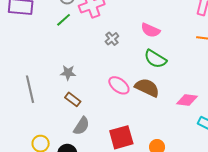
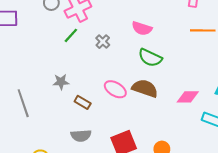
green line: (64, 20) -> (71, 35), moved
brown rectangle: (73, 99) -> (83, 102), moved
gray semicircle: (81, 126) -> (81, 136), turned 60

